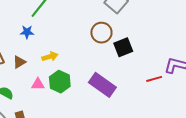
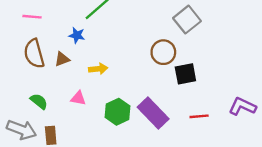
brown triangle: (19, 62) -> (62, 59), moved
red line: (154, 79) -> (199, 116), moved
green hexagon: (60, 82) -> (118, 112), moved

